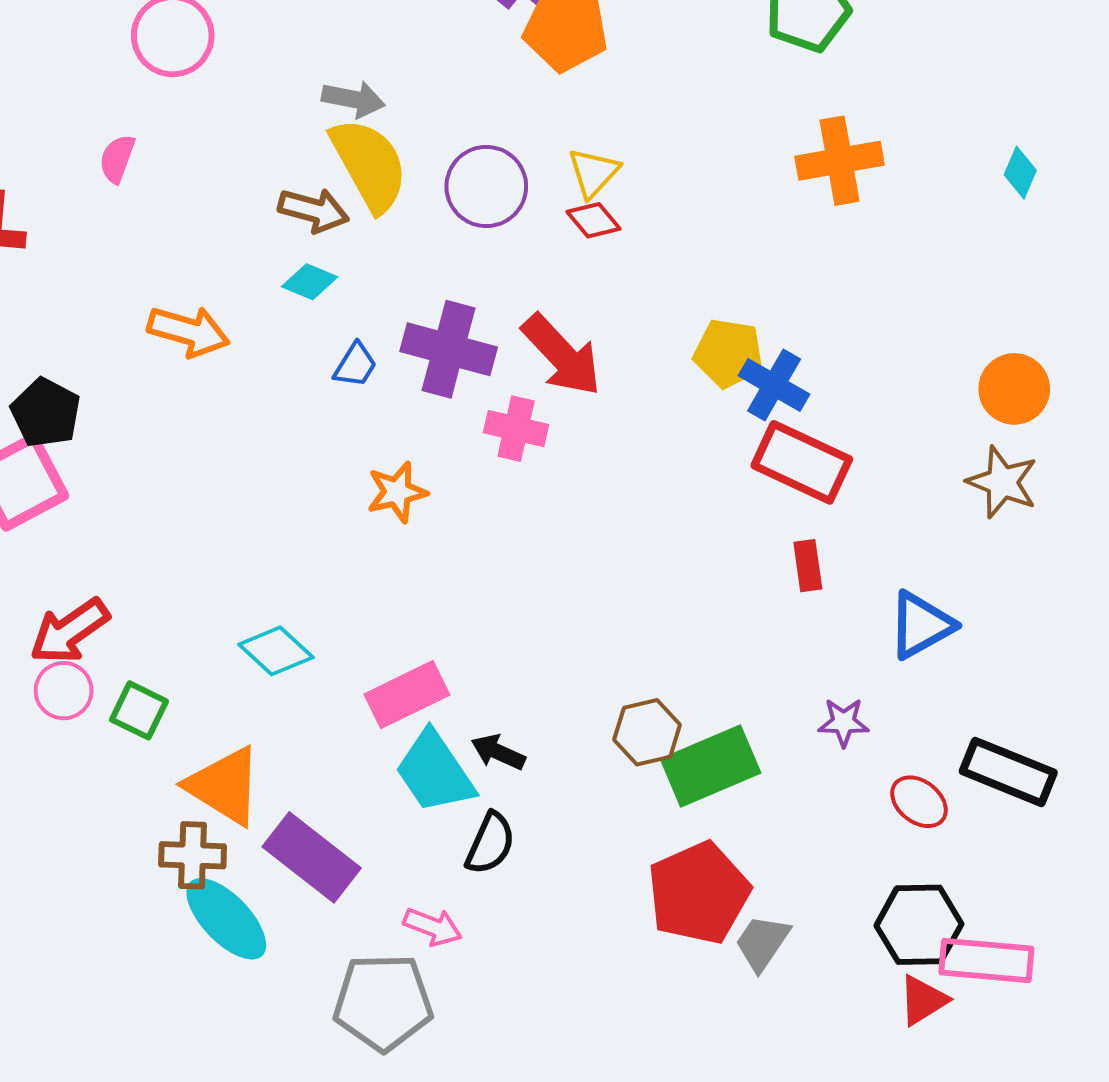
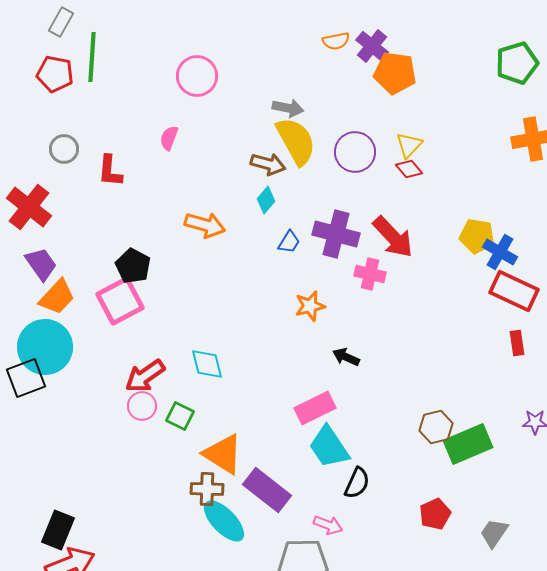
cyan diamond: (310, 282) -> (266, 200), turned -72
cyan diamond: (276, 651) -> (207, 364), moved, turned 33
black arrow: (498, 752) -> (346, 357), moved
red pentagon: (699, 893) -> (435, 514), moved, size x0.6

